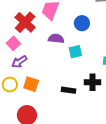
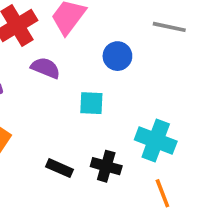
purple semicircle: (56, 39) -> (45, 68), moved

